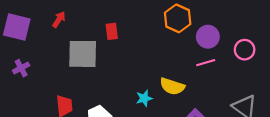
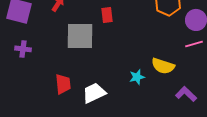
purple cross: (21, 68) -> (23, 49), turned 35

